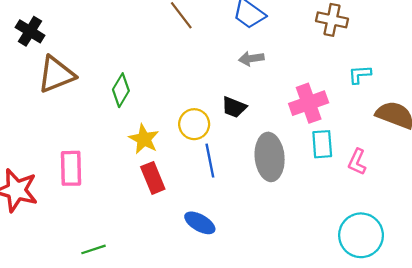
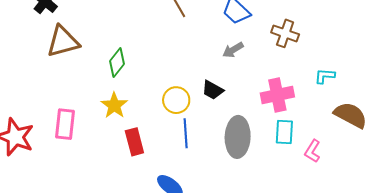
brown cross: (332, 20) -> (285, 33), moved
gray arrow: (251, 58) -> (233, 50), turned -30
yellow star: (144, 139) -> (114, 105), moved

